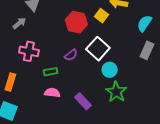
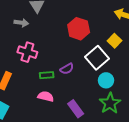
yellow square: (102, 16) -> (115, 41), moved
gray arrow: (19, 23) -> (21, 23), turned 40
purple semicircle: (71, 55) -> (67, 69), moved

